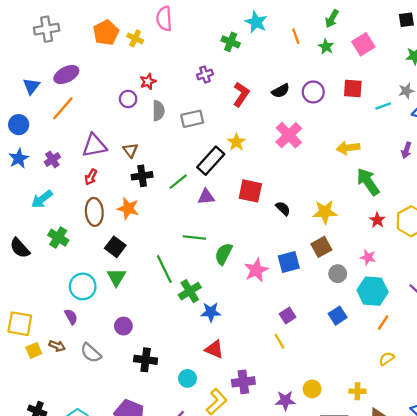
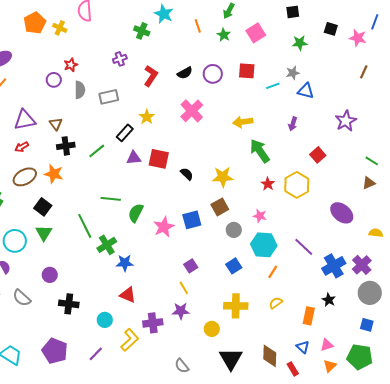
black rectangle: (211, 161) -> (125, 133), size x0.7
red arrow: (91, 177) -> (22, 147), turned 32
purple triangle: (206, 197) -> (134, 158), moved
brown ellipse: (94, 212) -> (25, 177), turned 65
yellow cross: (357, 391) -> (236, 306), moved, size x1.6
purple star: (285, 401) -> (181, 311), moved

